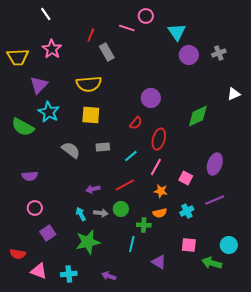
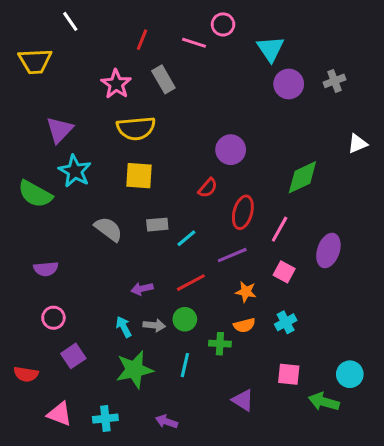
red line: (91, 35) -> (142, 40), moved
pink star: (52, 49) -> (116, 84), moved
yellow trapezoid: (18, 57) -> (35, 61), moved
cyan line: (131, 156) -> (186, 238), moved
pink line: (156, 167) -> (280, 229), moved
purple line: (215, 200) -> (232, 255), moved
cyan line: (132, 244) -> (185, 365), moved
red semicircle: (18, 254) -> (26, 374), moved

